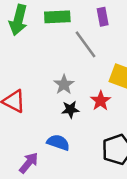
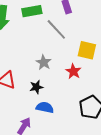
black star: (70, 109) -> (36, 87), moved

